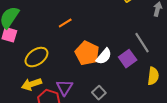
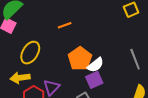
yellow ellipse: (36, 57) -> (30, 53), turned -35
purple square: (128, 59) -> (94, 80), moved

